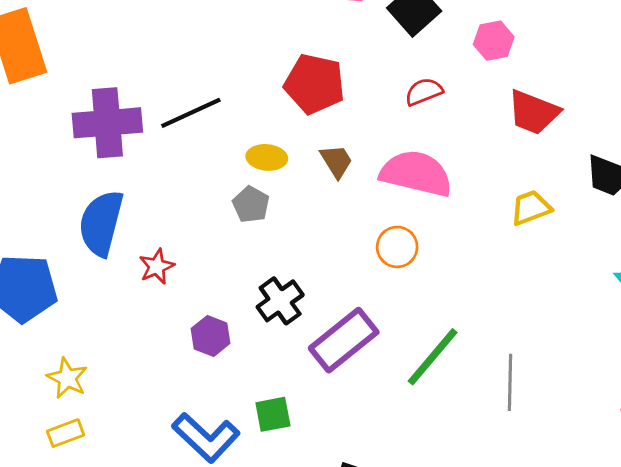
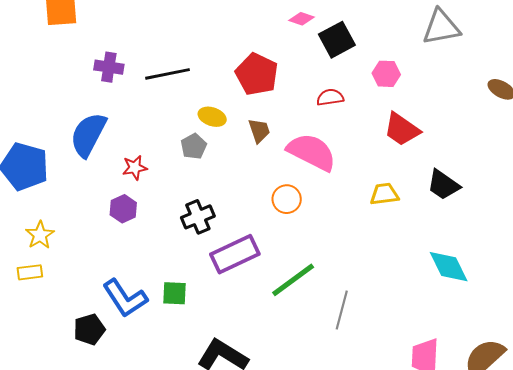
purple cross: (107, 123) -> (109, 67), size x0.6
red star: (157, 266) -> (135, 168), moved
purple hexagon: (211, 336) -> (123, 209), moved

